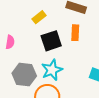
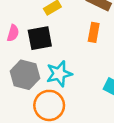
black square: (51, 41) -> (40, 38), moved

